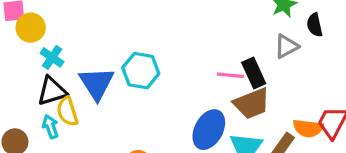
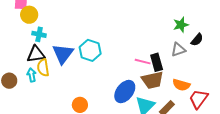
black semicircle: (315, 25) -> (197, 40), turned -136
cyan cross: (52, 57) -> (39, 34), turned -32
orange semicircle: (308, 128) -> (181, 85), moved

